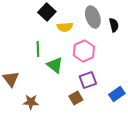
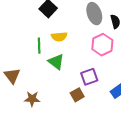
yellow semicircle: (65, 27) -> (59, 37), moved
pink hexagon: (84, 51) -> (102, 45), moved

